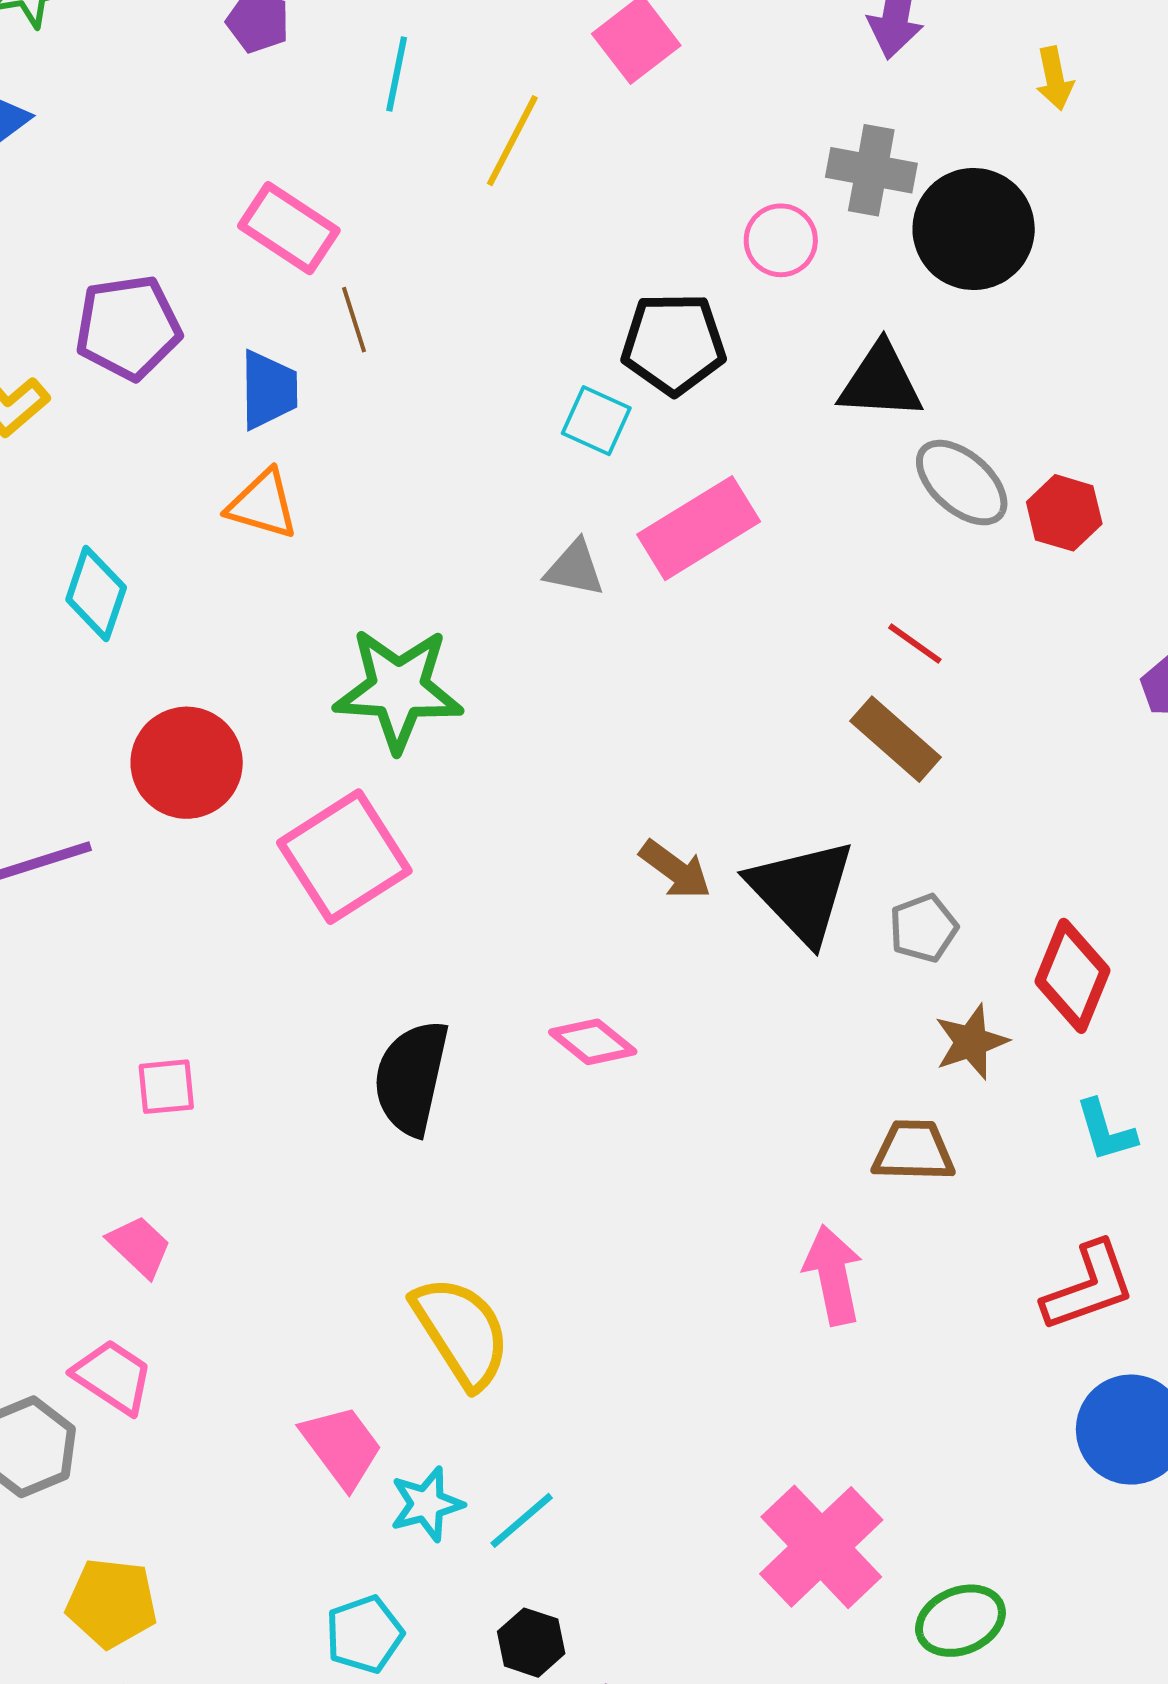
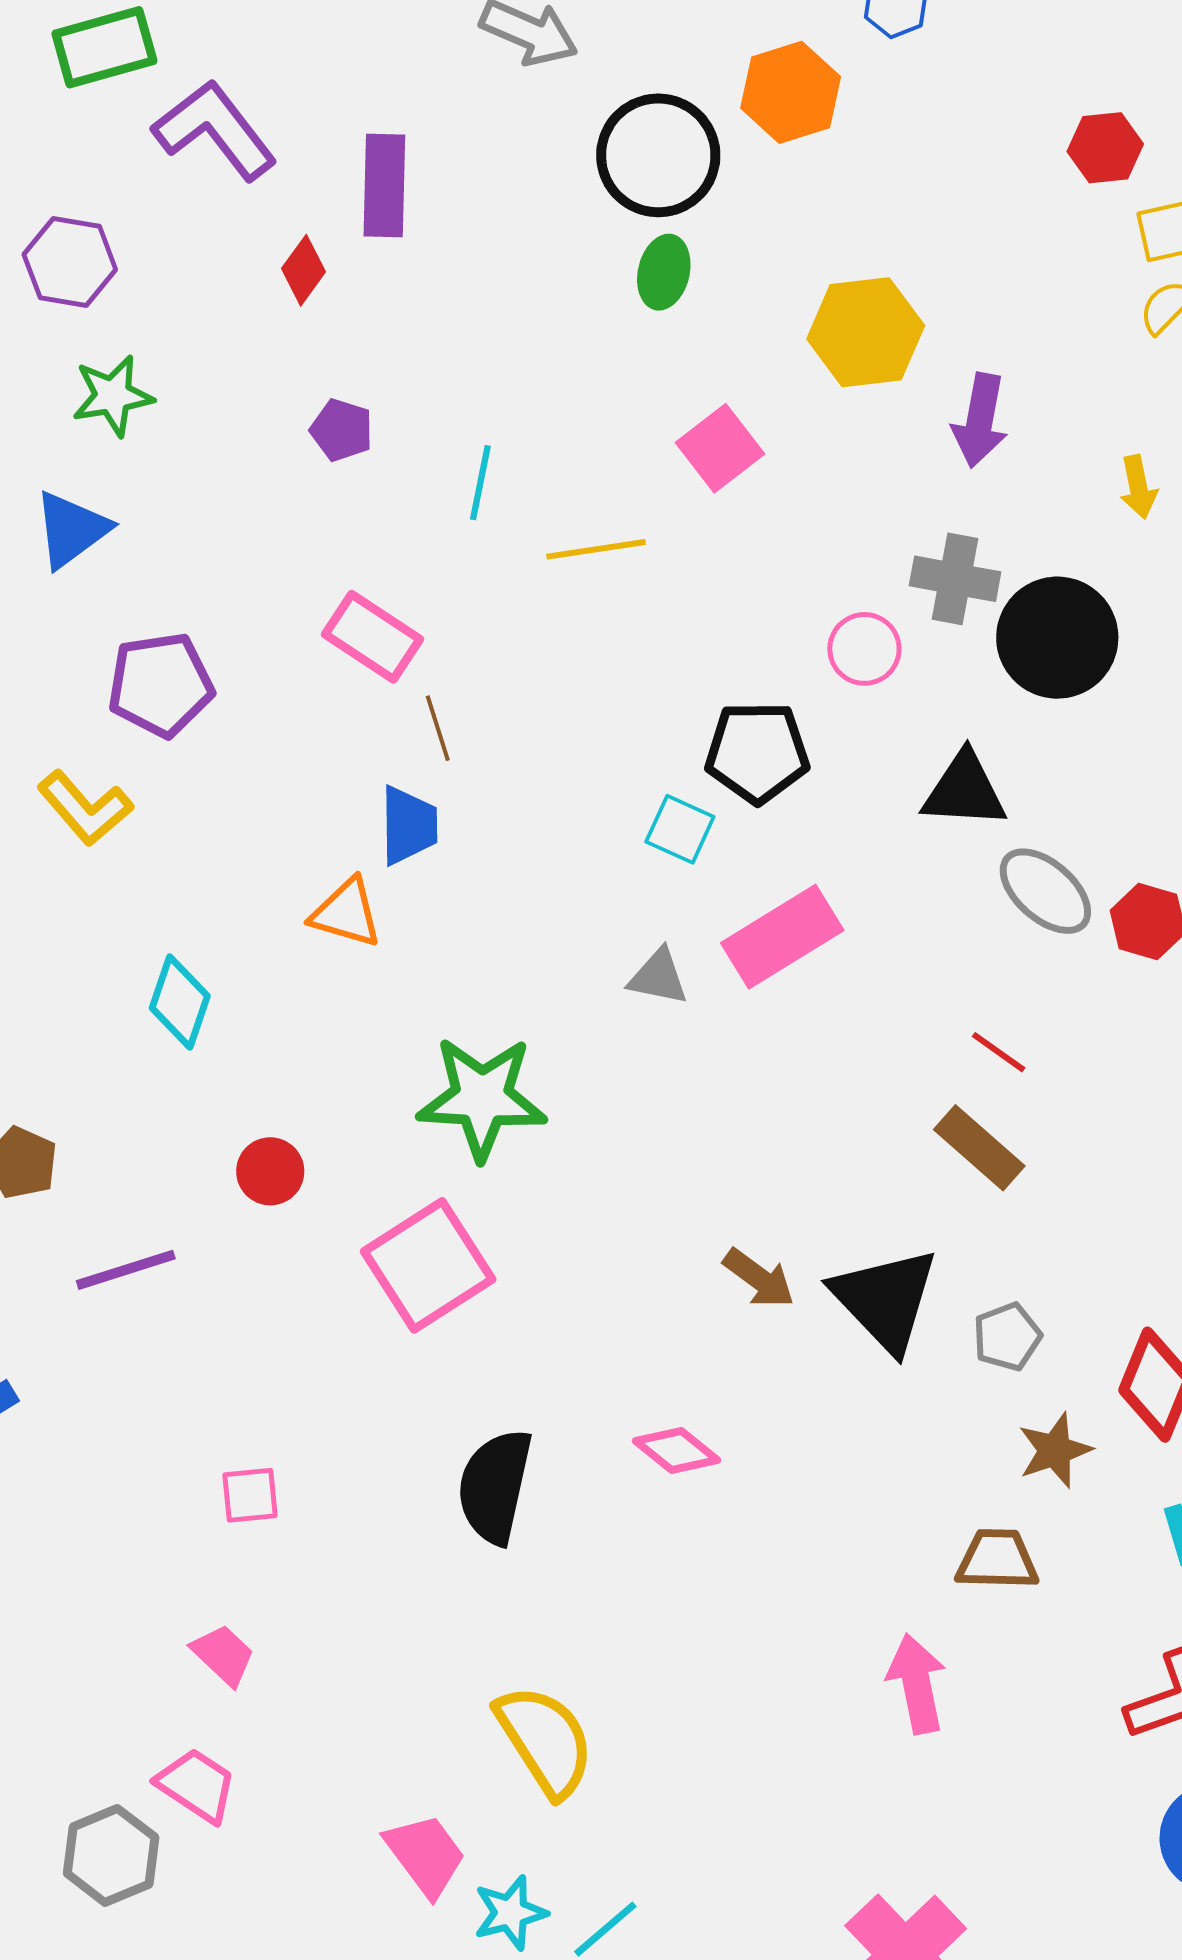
yellow line: (512, 141) -> (596, 549), turned 54
purple pentagon: (128, 327) -> (161, 685), moved
blue trapezoid: (269, 390) -> (409, 825), moved
red circle: (187, 763) -> (270, 1171), size x0.6

